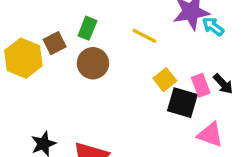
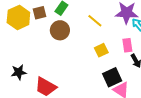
pink rectangle: (201, 85) -> (127, 45), moved
black square: (182, 103) -> (112, 77), moved, turned 36

